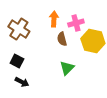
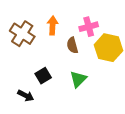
orange arrow: (54, 19) -> (53, 25), moved
black square: (17, 61) -> (43, 76), moved, turned 32

